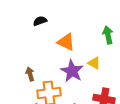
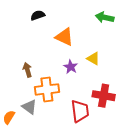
green arrow: (108, 35) -> (105, 17), moved, turned -66
purple star: (72, 71) -> (71, 67), size x0.6

